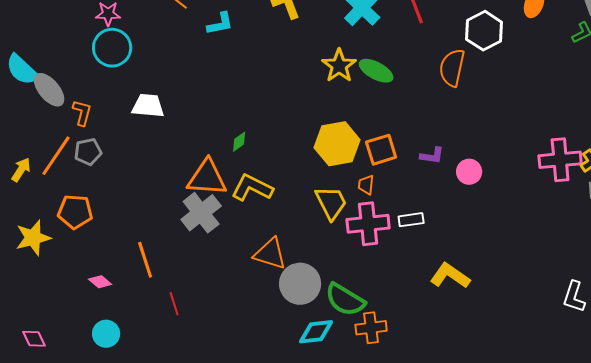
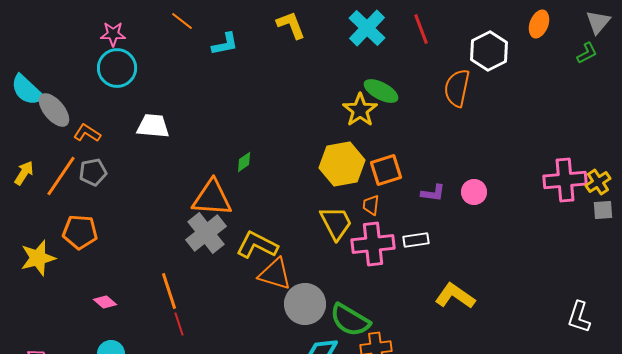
yellow star: (339, 66) -> (360, 110), moved
orange L-shape: (82, 113) -> (87, 133), turned -72
purple L-shape: (432, 156) -> (433, 193), moved
yellow arrow: (21, 170) -> (24, 173), moved
yellow L-shape: (252, 188) -> (257, 245), moved
orange line: (145, 260) -> (169, 291), moved

